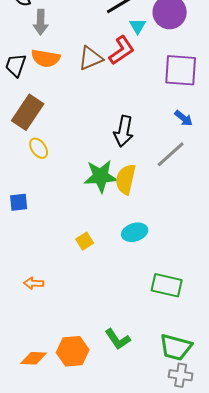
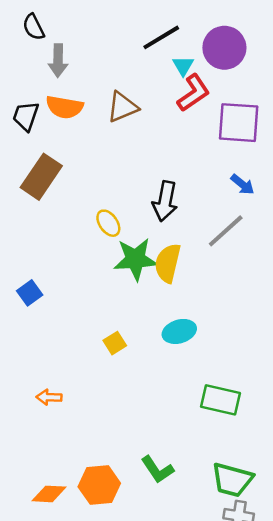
red L-shape: (122, 50) -> (193, 93), moved
yellow ellipse: (39, 148) -> (108, 223), moved
blue square: (19, 202) -> (30, 293), turned -30

